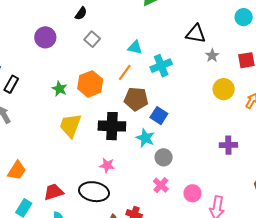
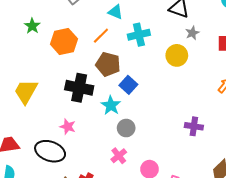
green star: (60, 89) -> (32, 26), moved
yellow circle: (224, 89) -> (177, 55), moved
yellow trapezoid: (70, 126) -> (26, 92), moved

